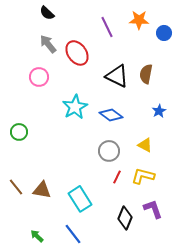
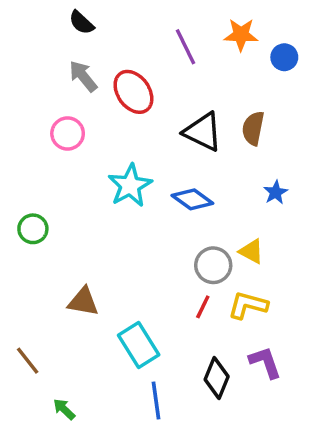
gray circle: (109, 151) -> (213, 265), moved
brown line: (16, 187) -> (28, 361), moved
brown triangle: (42, 190) -> (83, 302), moved
blue line: (73, 234) -> (156, 400), moved, turned 30

